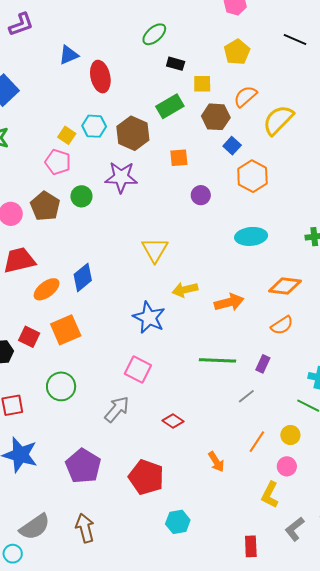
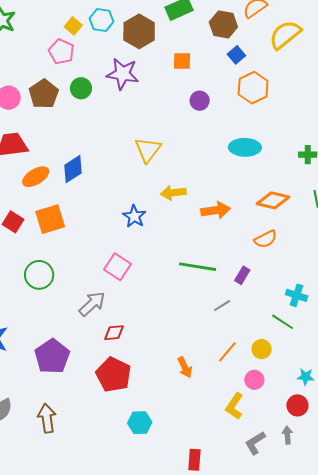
blue star: (149, 318) -> (134, 216), size x0.7
red diamond: (173, 421) -> (114, 333), moved, turned -45
red rectangle: (251, 546) -> (194, 460), moved

